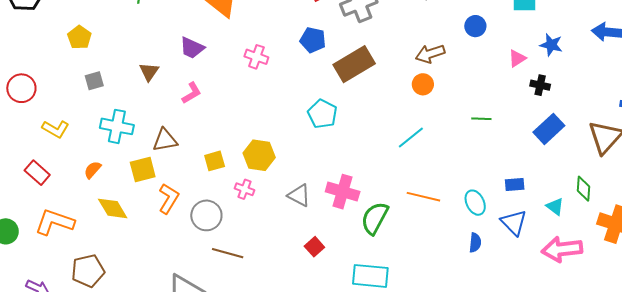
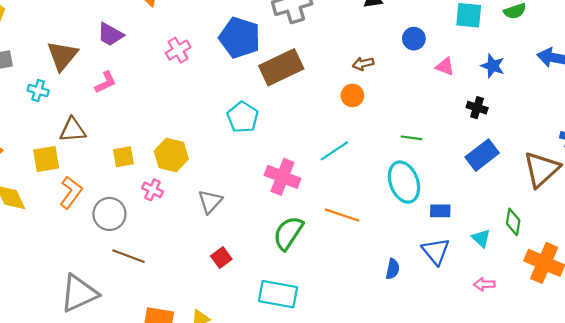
blue pentagon: (313, 40) -> (240, 38), size x1.5
brown arrow: (430, 54) -> (363, 64), size x0.7
pink cross: (256, 57) -> (178, 50), turned 35
pink triangle: (517, 58) -> (445, 67), moved, turned 48
brown triangle: (149, 72) -> (62, 56), size x1.5
cyan cross: (117, 126) -> (38, 90), moved, size x0.6
pink cross: (343, 192) -> (282, 177), moved
gray triangle: (299, 195) -> (210, 202), turned 40
cyan ellipse: (475, 203) -> (404, 182), moved, size x1.5
pink arrow: (562, 249) -> (484, 284), size x0.5

